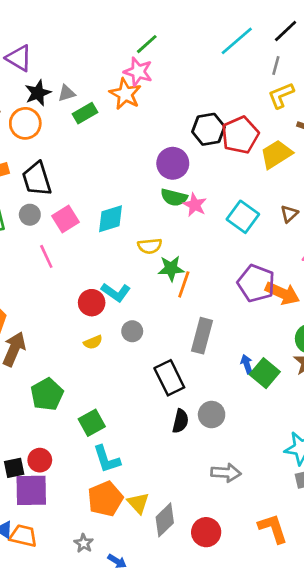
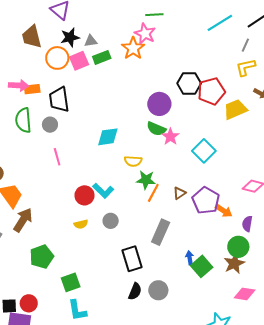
green line: (147, 44) -> (154, 15), turned 30
brown triangle: (289, 214) -> (180, 193), moved
pink square: (65, 219) -> (79, 61), moved
orange arrow: (282, 293) -> (224, 211), size x0.7

